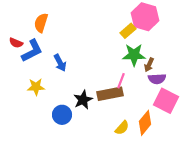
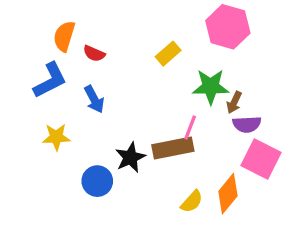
yellow rectangle: (128, 31) -> (168, 54), moved
red semicircle: (16, 43) -> (94, 54), moved

